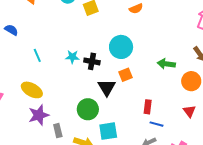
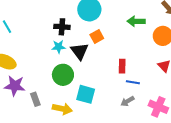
cyan star: (72, 57) -> (59, 47), moved
purple star: (39, 115) -> (15, 86), turned 30
cyan square: (108, 131) -> (86, 94), turned 30

